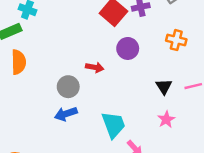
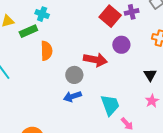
orange semicircle: (19, 62) -> (46, 51), moved
red arrow: (95, 67) -> (95, 60), size x1.6

